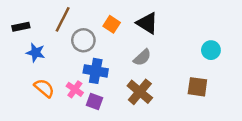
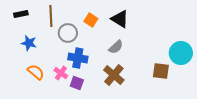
brown line: (63, 19) -> (51, 16), turned -30
black rectangle: (21, 27) -> (21, 14), moved
cyan circle: (211, 50) -> (181, 53), moved, size x1.5

